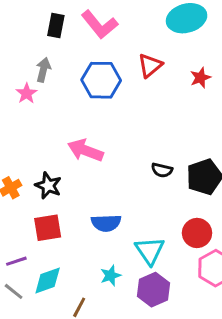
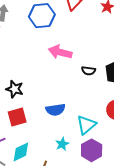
pink arrow: (85, 150) -> (60, 52), moved
cyan triangle: (150, 251) -> (86, 125), turned 30

